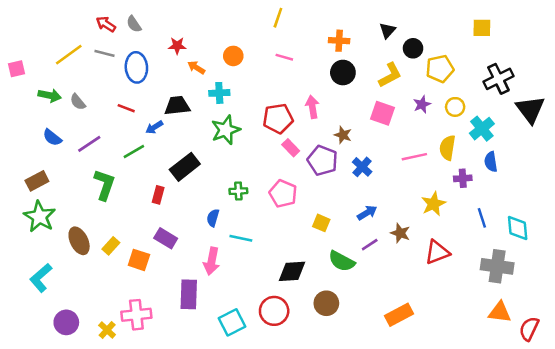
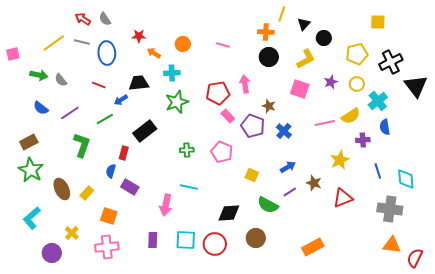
yellow line: (278, 18) -> (282, 14), moved
yellow pentagon: (440, 69) -> (357, 54), moved
yellow semicircle: (447, 148) -> (351, 116), turned -132
blue semicircle: (213, 218) -> (111, 171), moved
orange square: (139, 260) -> (109, 216), moved
purple rectangle: (189, 294) -> (153, 240), moved, size x0.7
cyan square: (232, 322) -> (186, 240), moved, turned 30
yellow cross: (107, 330) -> (72, 233), moved

